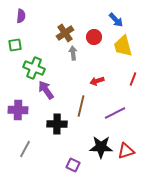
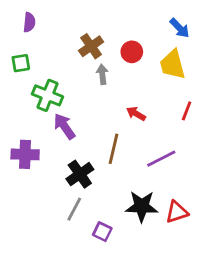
blue arrow: (116, 20) -> (180, 28), moved
red arrow: (97, 81) -> (136, 114), turned 48
black cross: (57, 124) -> (80, 174), turned -36
gray line: (25, 149) -> (74, 209), moved

